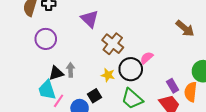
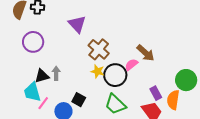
brown arrow: (185, 28) -> (146, 53), moved
yellow star: (108, 75) -> (98, 71), moved
black square: (95, 96) -> (79, 100), turned -32

